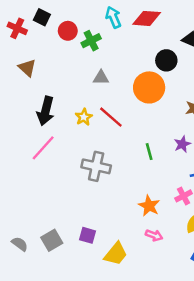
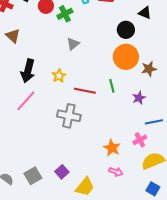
gray triangle: (101, 78) -> (73, 44), turned -40
orange circle: (149, 87) -> (126, 57), moved
red line: (111, 117) -> (85, 91), moved, turned -30
green line: (149, 152) -> (112, 86), moved
purple square: (87, 235) -> (62, 172), turned 32

